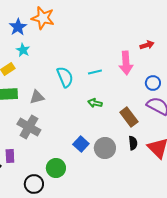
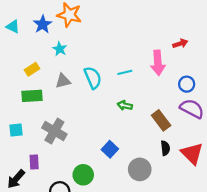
cyan star: (23, 50) -> (60, 49), moved
gray triangle: (37, 97) -> (63, 81), moved
gray circle: (105, 148) -> (140, 169), moved

